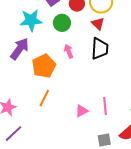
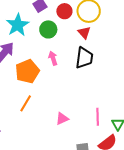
cyan star: (31, 20) -> (18, 25), turned -30
pink line: (105, 106) -> (98, 117), moved

